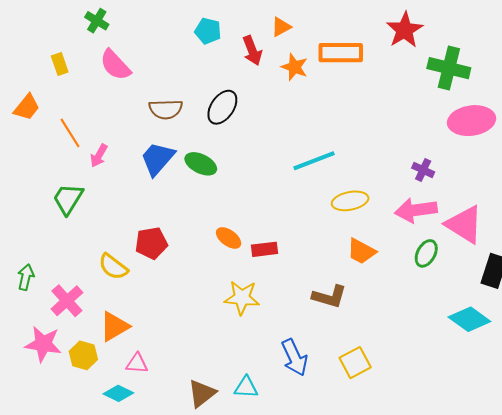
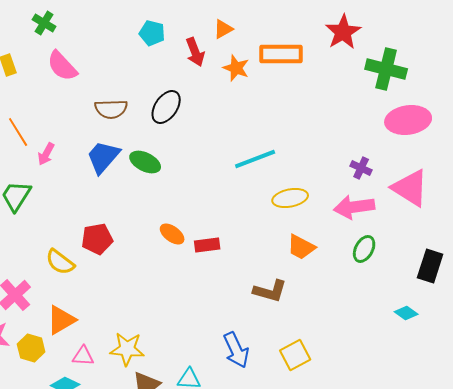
pink triangle: (464, 225) -> (410, 188), moved
yellow star: (242, 298) -> (127, 349), moved
cyan diamond: (469, 319) -> (406, 313), size x0.6

